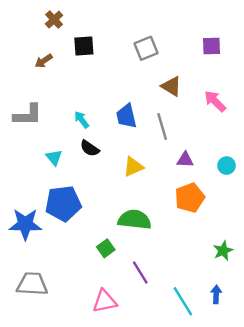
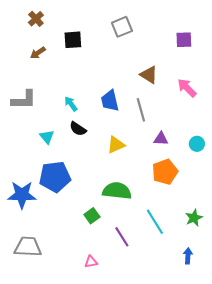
brown cross: (54, 20) -> (36, 19), moved
gray square: (146, 48) -> (122, 27), moved
pink triangle: (105, 301) -> (91, 262), size x0.6
cyan line: (183, 301) -> (155, 222), moved

